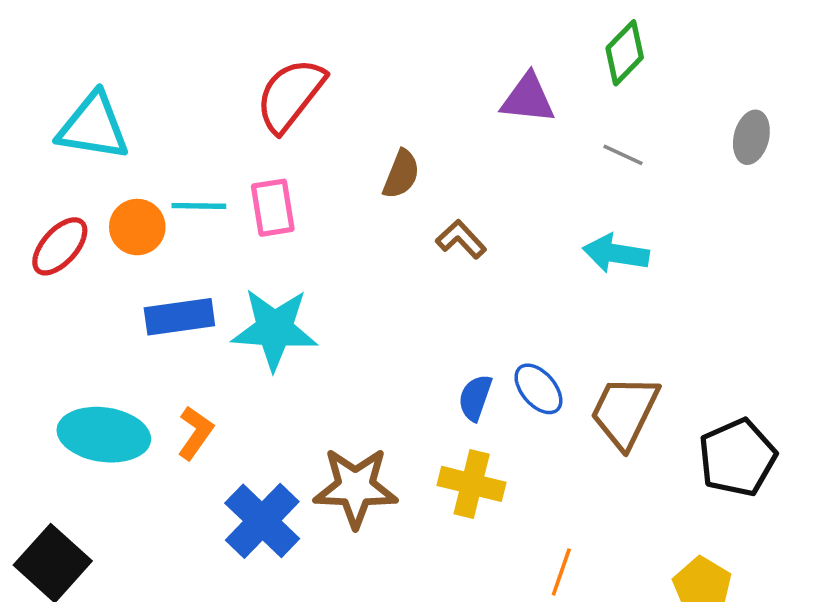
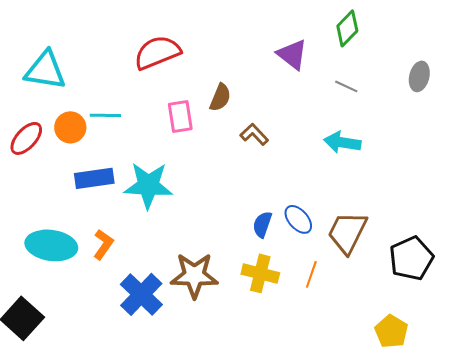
red semicircle: (290, 95) -> (157, 52), turned 30
purple triangle: (528, 99) -> (292, 54), turned 32
pink rectangle: (273, 208) -> (180, 116), moved
orange line: (561, 572) -> (311, 274), moved

